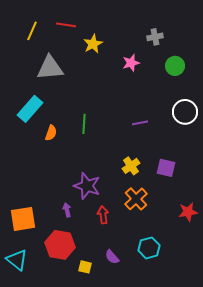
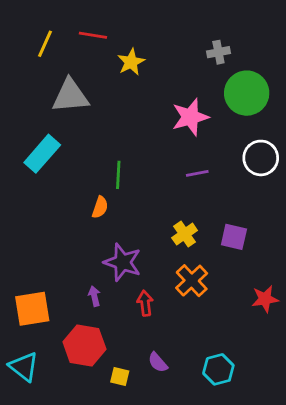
pink star: (131, 63) -> (190, 117), moved, size x1.5
green circle: (175, 66) -> (247, 93), size x1.6
orange semicircle: (51, 133) -> (100, 207), moved
cyan hexagon: (149, 248) -> (218, 369), moved

